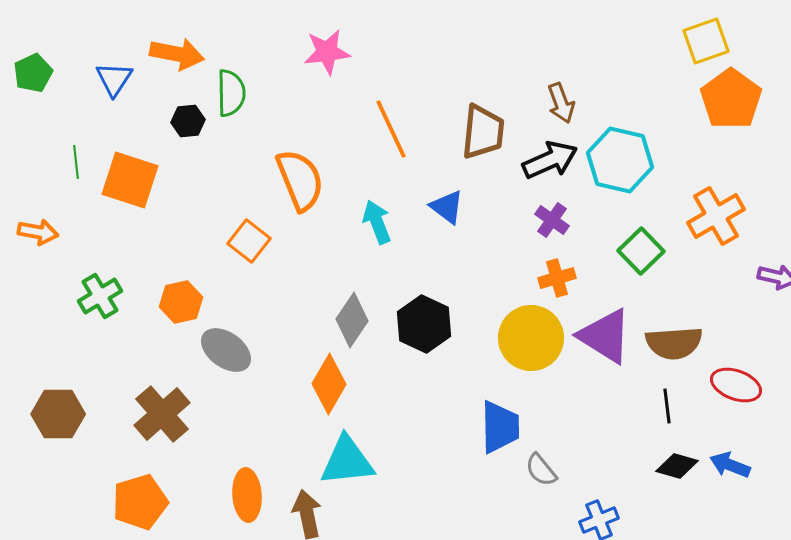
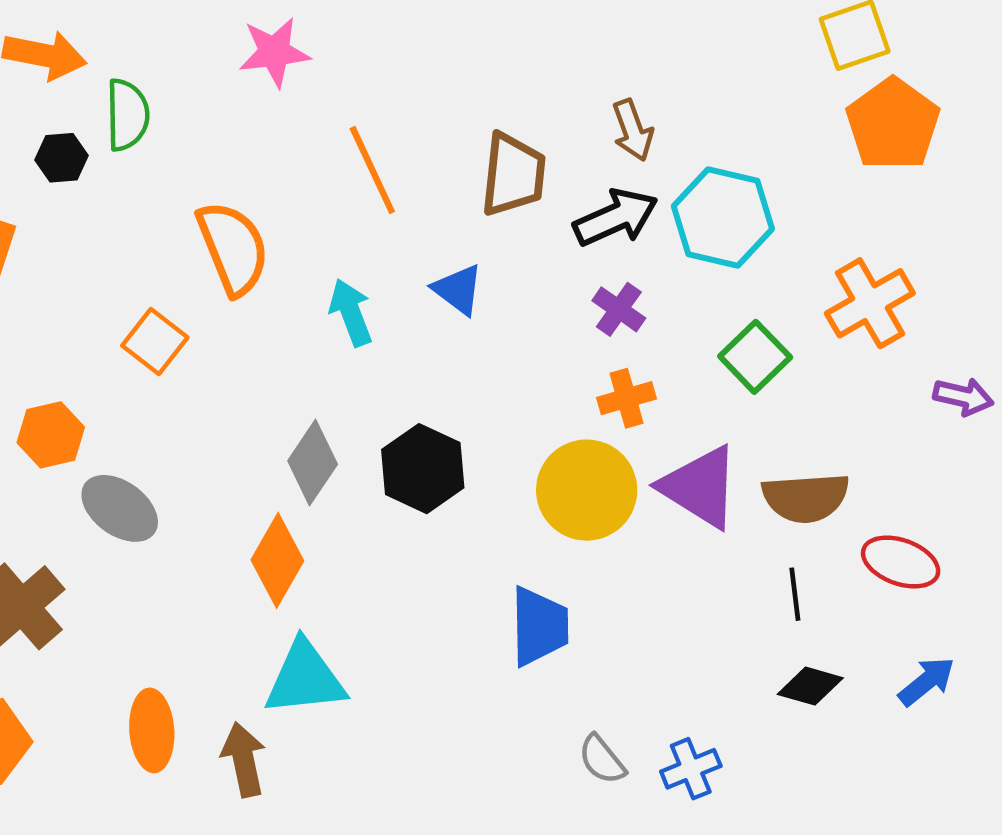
blue arrow: (730, 465) -> (927, 681), moved, turned 120
gray semicircle: (541, 470) -> (602, 760), moved

